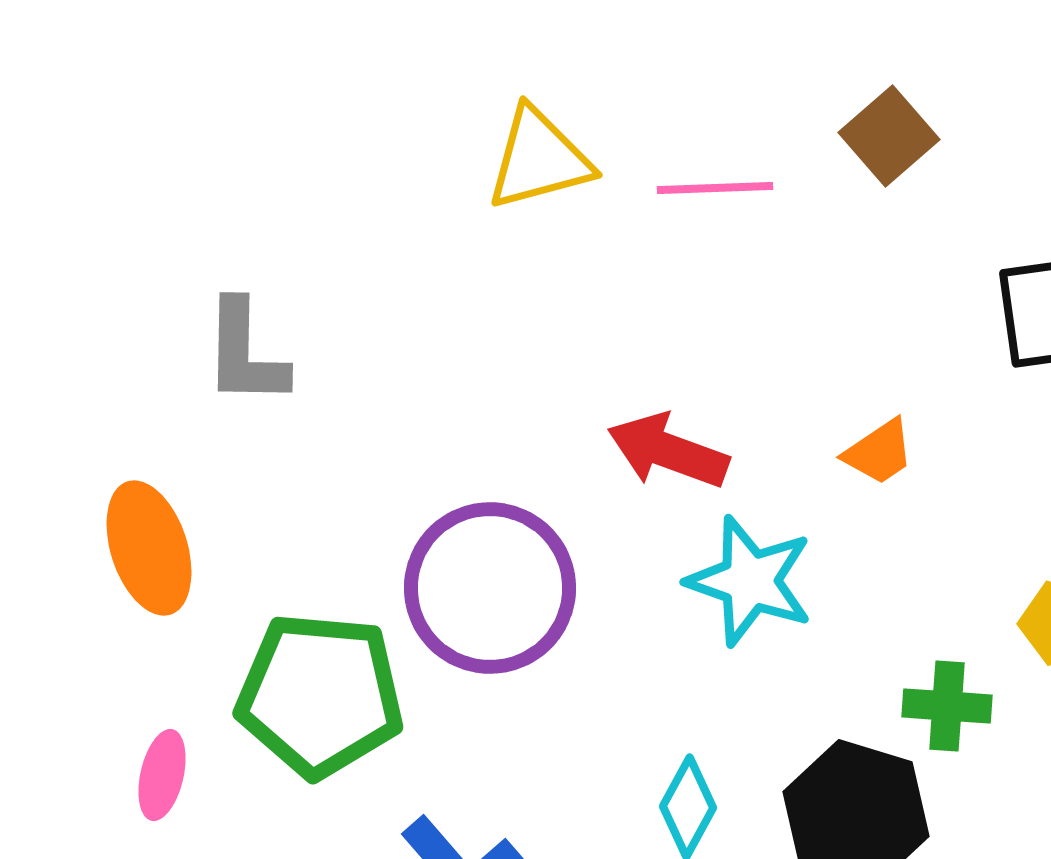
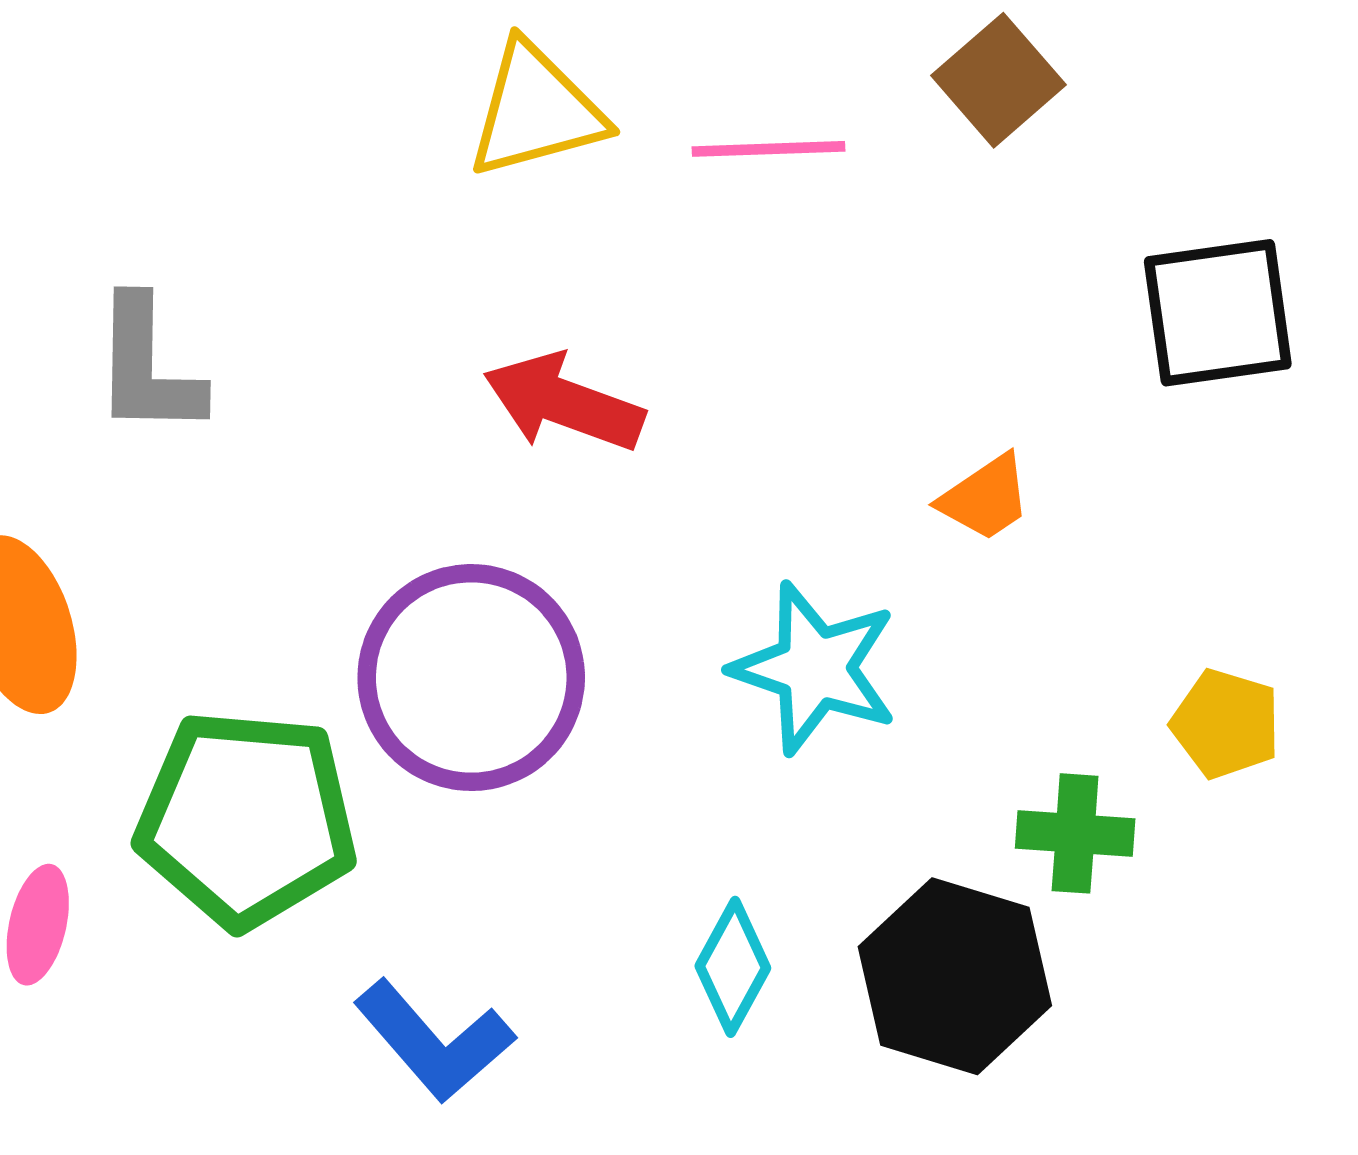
red arrow: (668, 451) -> (564, 403), moved

